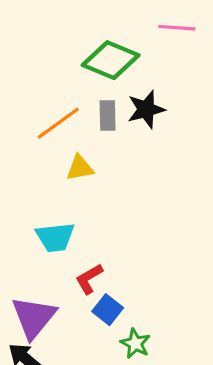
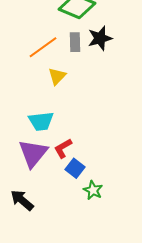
yellow triangle: (80, 168) -> (57, 76), turned -36
purple triangle: (34, 317) -> (33, 153), moved

